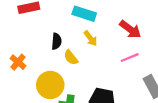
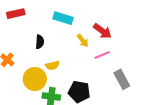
yellow arrow: (90, 38) -> (83, 41), moved
yellow semicircle: (71, 58) -> (52, 65), moved, turned -64

